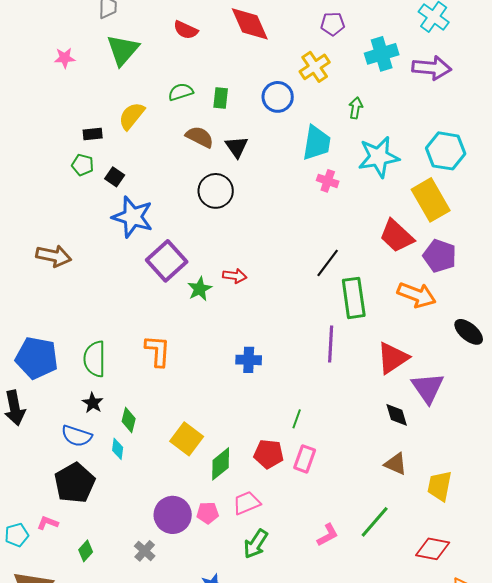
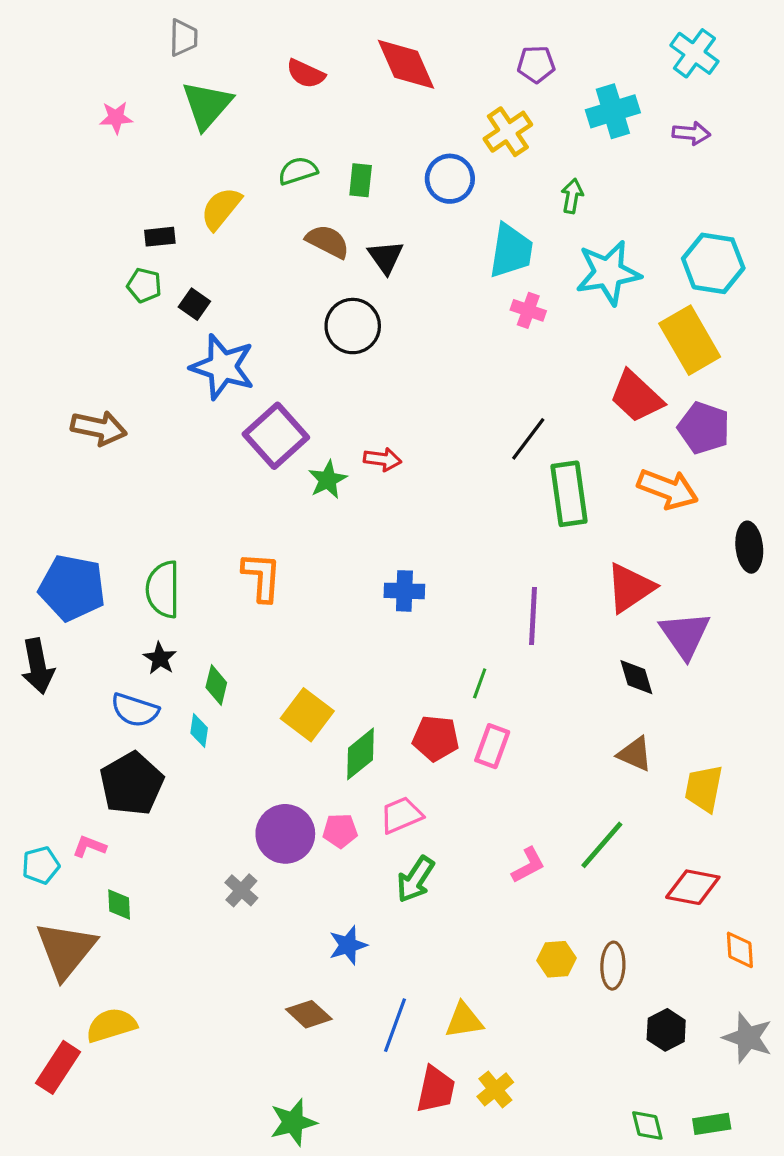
purple arrow: (432, 68) -> (691, 133), size x0.6
black ellipse: (469, 332) -> (749, 547), turned 44
purple line: (331, 344) -> (533, 616), moved
green diamond: (86, 551) -> (119, 904), moved, turned -45

